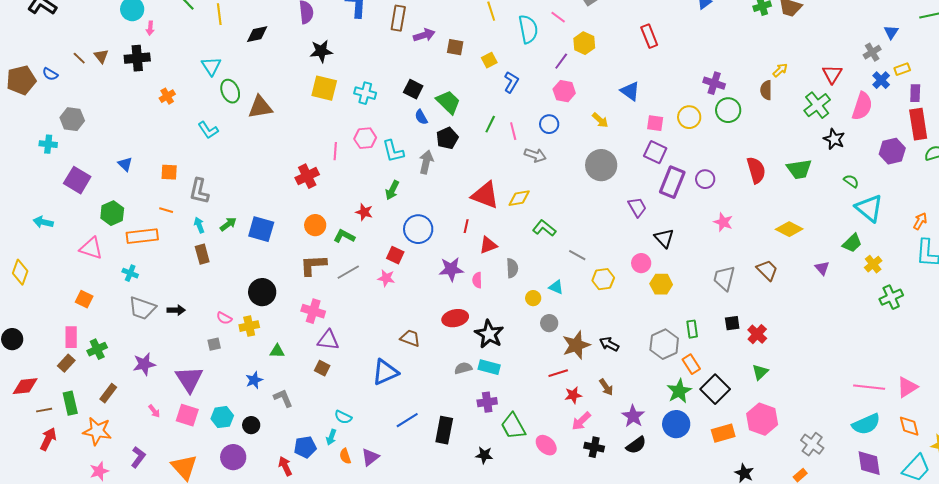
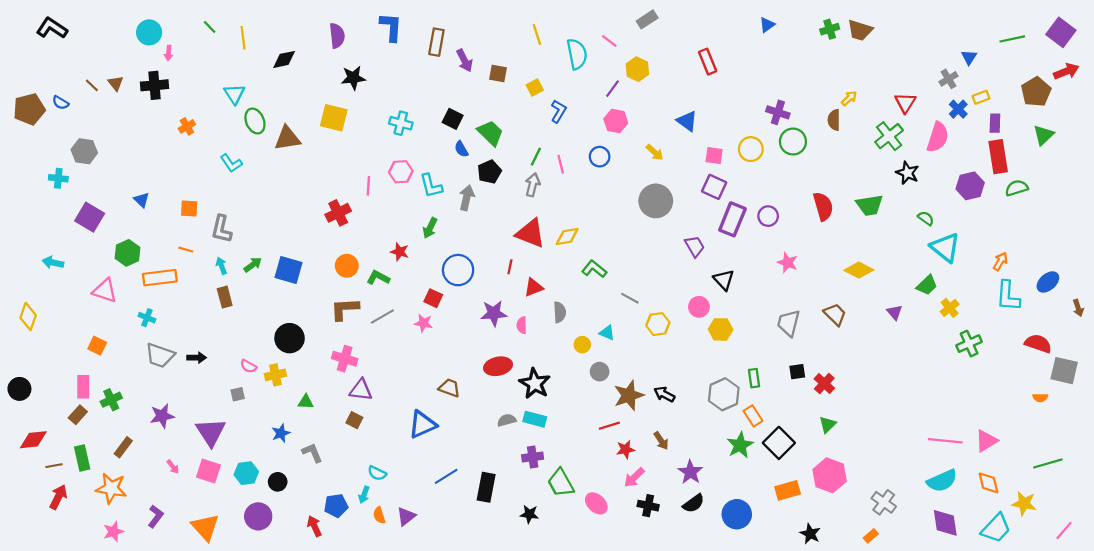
purple arrow: (424, 35) -> (465, 60), turned 80
yellow square: (324, 88) -> (334, 118), moved
gray arrow: (535, 155) -> (533, 185), moved, turned -95
blue circle: (676, 424) -> (737, 514), moved

